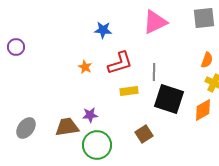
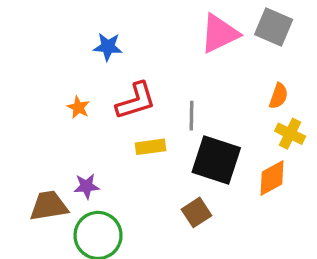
gray square: (204, 18) -> (274, 27), turned 30
pink triangle: (155, 22) -> (219, 34), moved
brown square: (144, 134) -> (196, 212), moved

